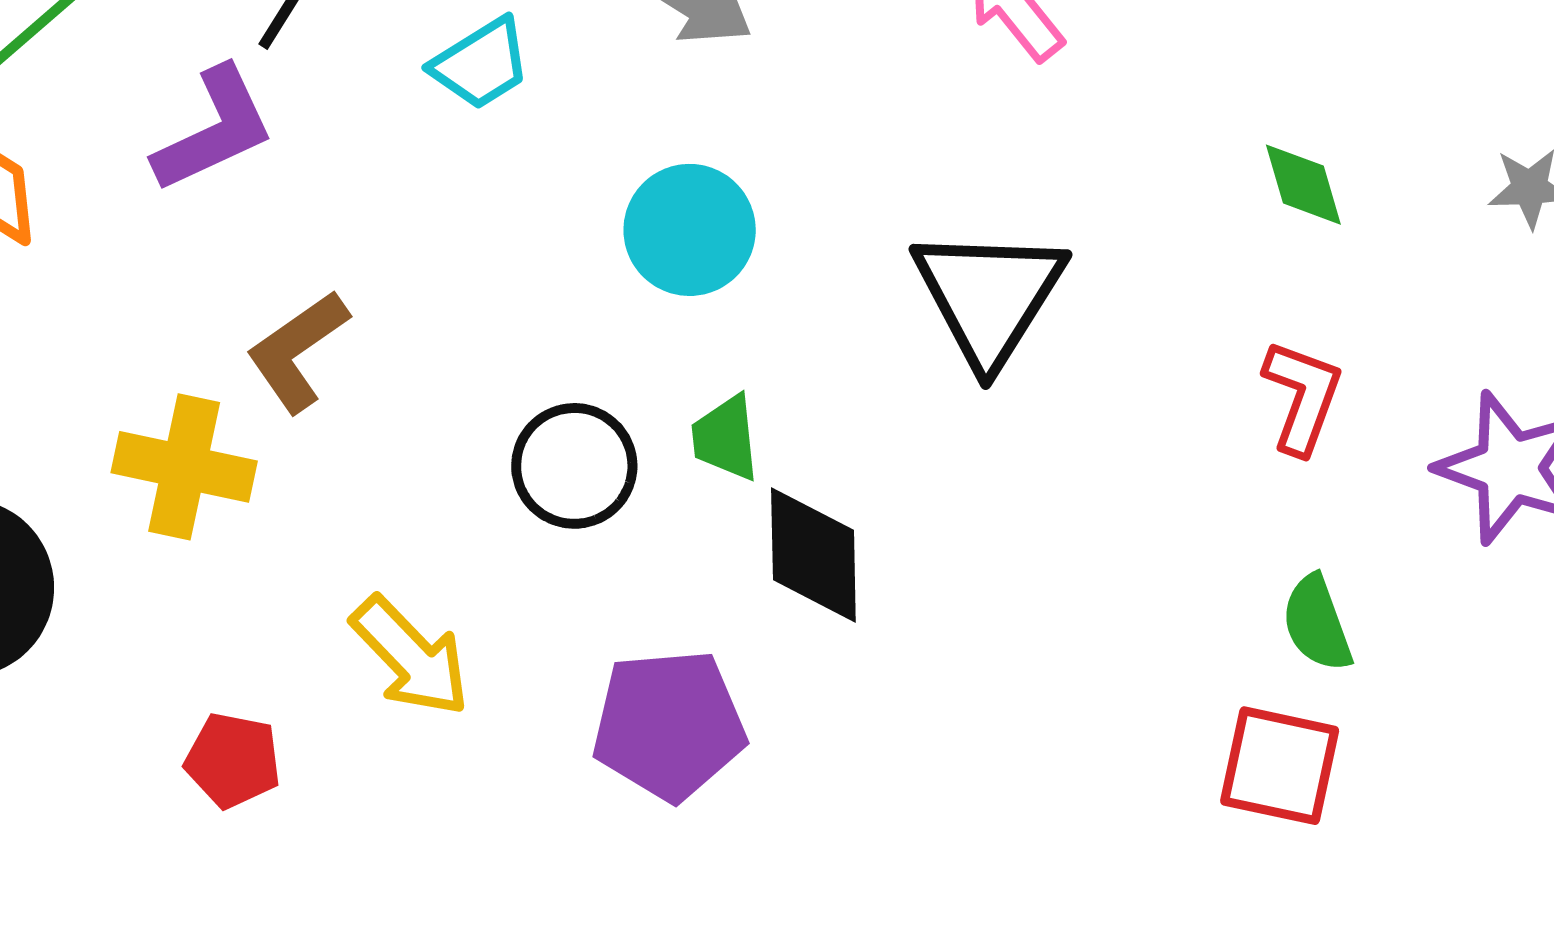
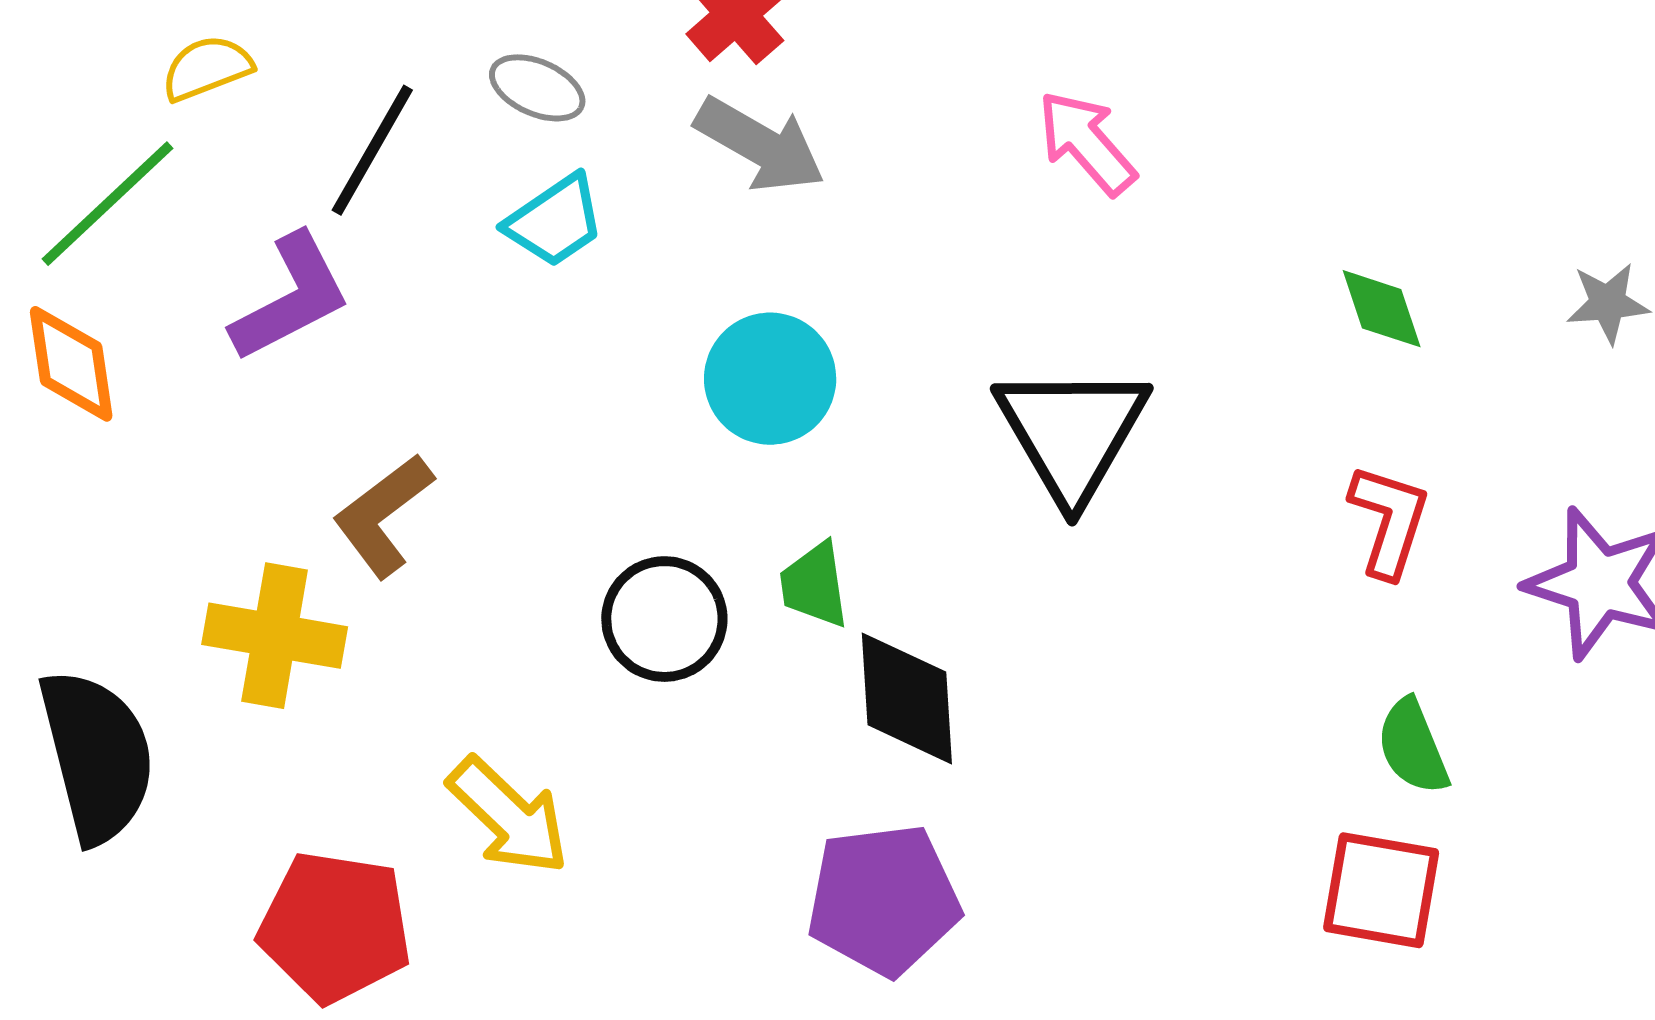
purple pentagon: (669, 725) -> (884, 900), moved
red pentagon: (233, 760) -> (335, 927), size x1.6

